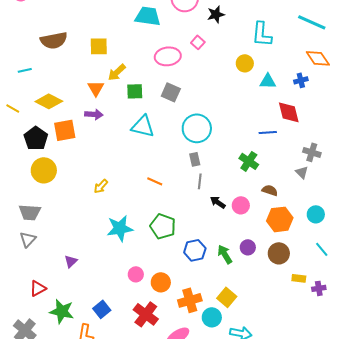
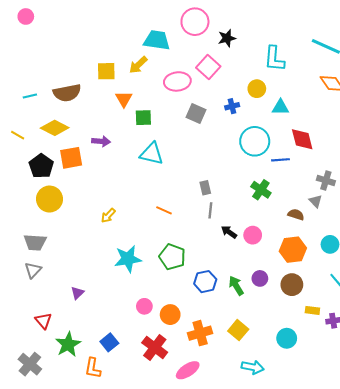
brown semicircle: (54, 40) -> (67, 93), moved
pink square: (198, 42) -> (208, 67), size x1.6
yellow arrow: (117, 72) -> (138, 65), moved
blue cross: (301, 80) -> (232, 106), moved
orange triangle: (96, 88) -> (124, 99), moved
gray square: (171, 92) -> (196, 113), moved
cyan circle: (197, 128) -> (255, 141), moved
brown semicircle: (270, 190) -> (296, 215), moved
red triangle: (38, 288) -> (43, 321), turned -42
green star: (62, 311) -> (68, 344), turned 30
cyan circle: (212, 317) -> (287, 338), moved

